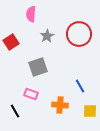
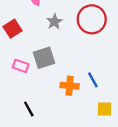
pink rectangle: (31, 94) -> (21, 66), moved
orange cross: (60, 105) -> (70, 86), moved
black line: (15, 111) -> (29, 109), moved

